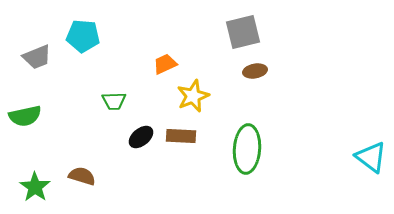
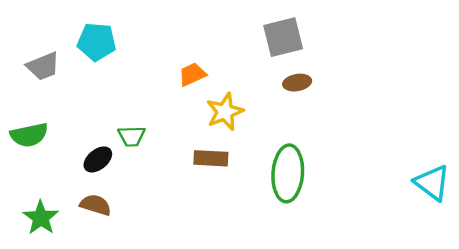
green trapezoid: (114, 101) -> (132, 136), moved
black ellipse: (141, 137) -> (98, 159), moved

